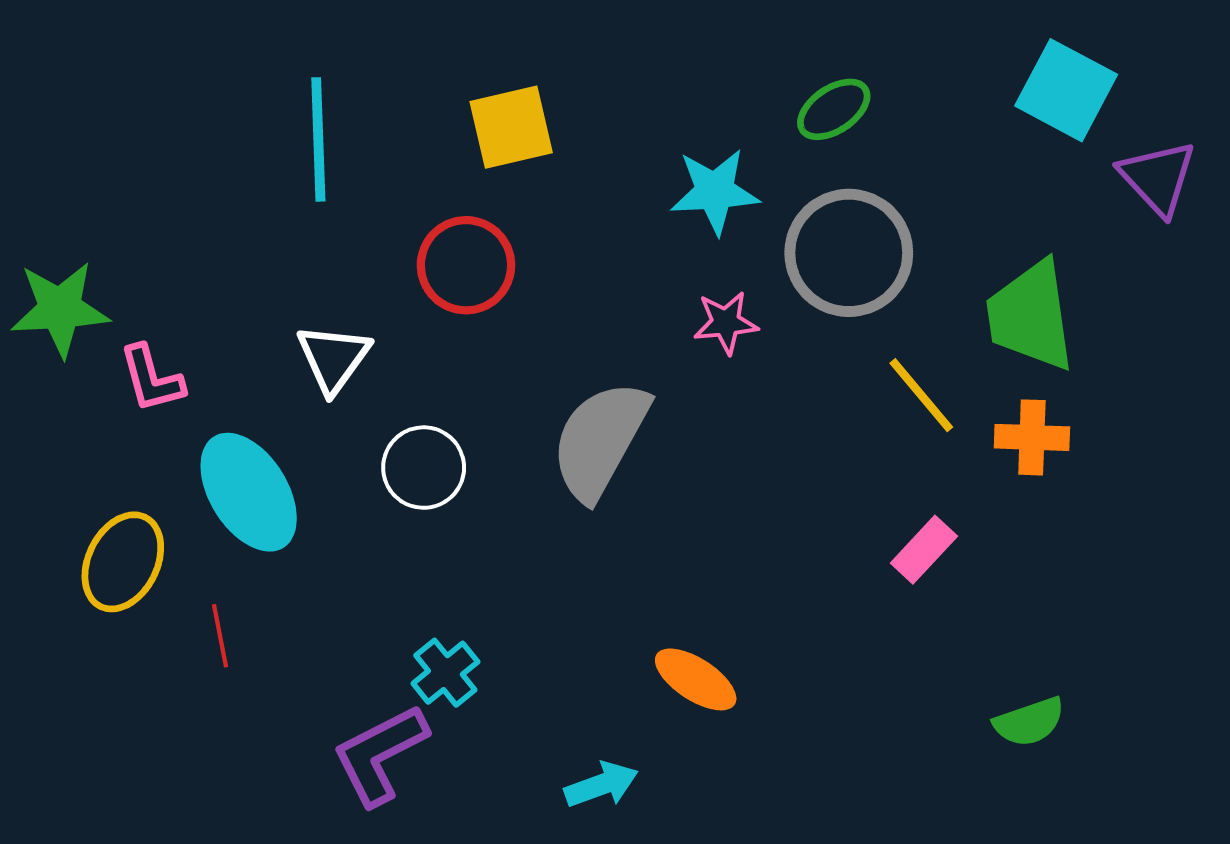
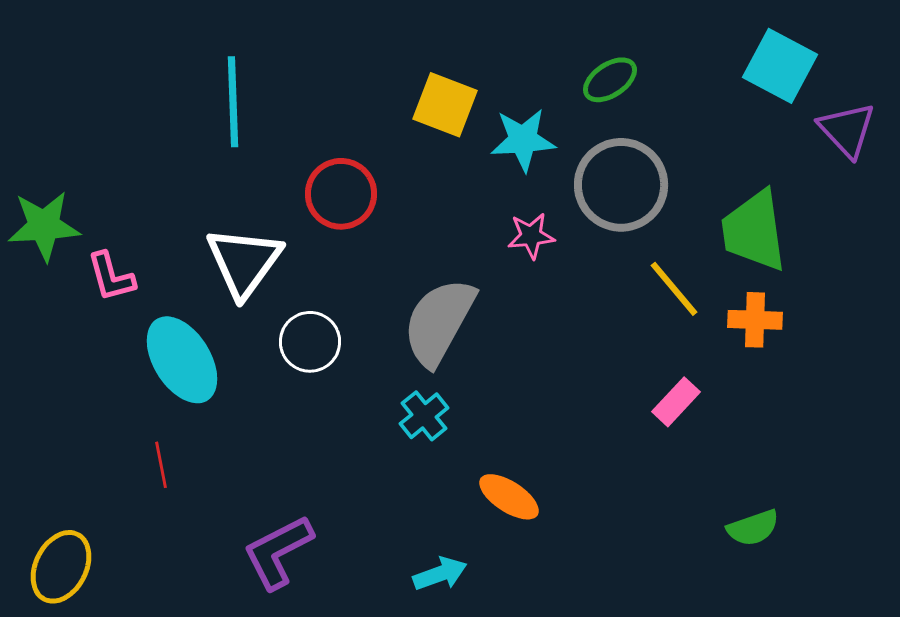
yellow square: (511, 127) -> (445, 105), moved, turned 34
white triangle: (333, 358) -> (244, 262), size x1.4
yellow ellipse: (123, 562) -> (61, 567), moved
cyan cross: (445, 673) -> (424, 416), moved

